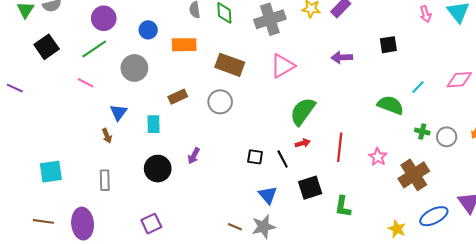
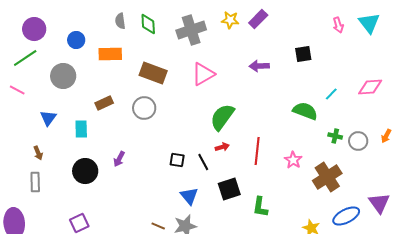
brown arrow: (107, 136) -> (38, 153), moved

